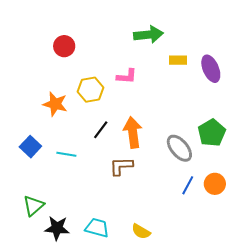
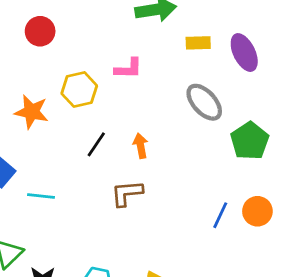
orange arrow: (133, 132) -> (141, 146), size x0.6
gray ellipse: (179, 148) -> (204, 102), moved
cyan line: (66, 154) -> (41, 196), moved

